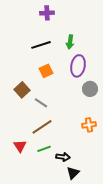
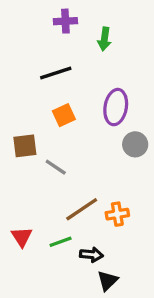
green arrow: (70, 42) -> (104, 39), moved
brown square: (22, 90) -> (25, 146), turned 35
orange cross: (89, 125) -> (117, 214), moved
brown line: (42, 127) -> (82, 209), moved

